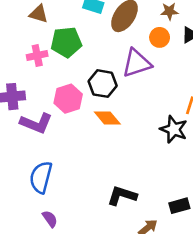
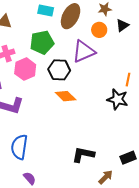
green pentagon: (66, 42) -> (42, 42), moved
pink hexagon: (68, 99) -> (25, 69), moved

